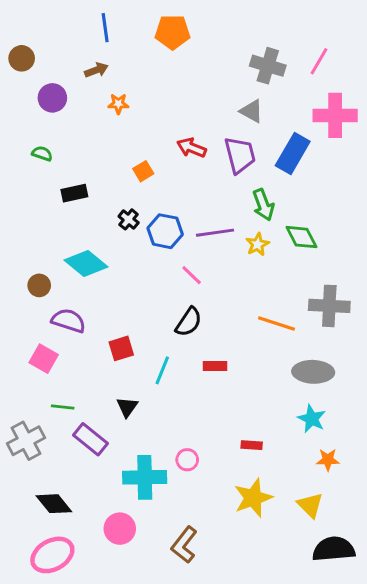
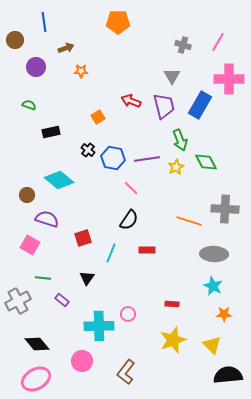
blue line: (105, 28) -> (44, 22), moved
gray cross: (268, 66) -> (183, 45), size x0.7
gray triangle: (252, 111) -> (172, 76), turned 30
purple rectangle: (90, 439) -> (62, 300), size x0.6

